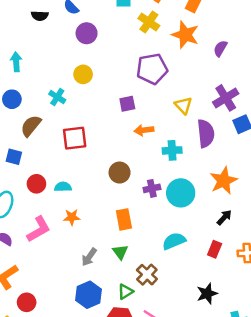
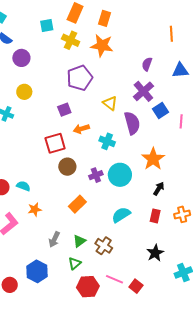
purple semicircle: (220, 48) -> (147, 64), moved
red square: (75, 138) -> (55, 143), moved
cyan cross: (172, 150) -> (107, 141), turned 35
cyan semicircle: (63, 187) -> (23, 186), turned 32
orange rectangle: (124, 219) -> (77, 204), turned 66
green triangle: (120, 252) -> (79, 241), moved, turned 40
green triangle: (125, 292) -> (75, 263), moved
blue hexagon: (89, 295) -> (37, 271), moved

